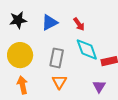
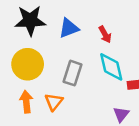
black star: (18, 20) -> (30, 21), size x1.4
orange triangle: (59, 82) -> (54, 102), moved

